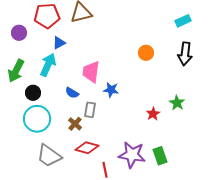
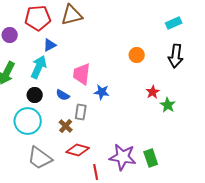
black circle: (33, 93) -> (35, 95), moved
red star: (153, 114) -> (153, 92), moved

